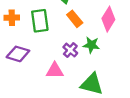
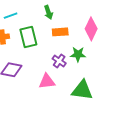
orange rectangle: (75, 19) -> (60, 32), turned -49

